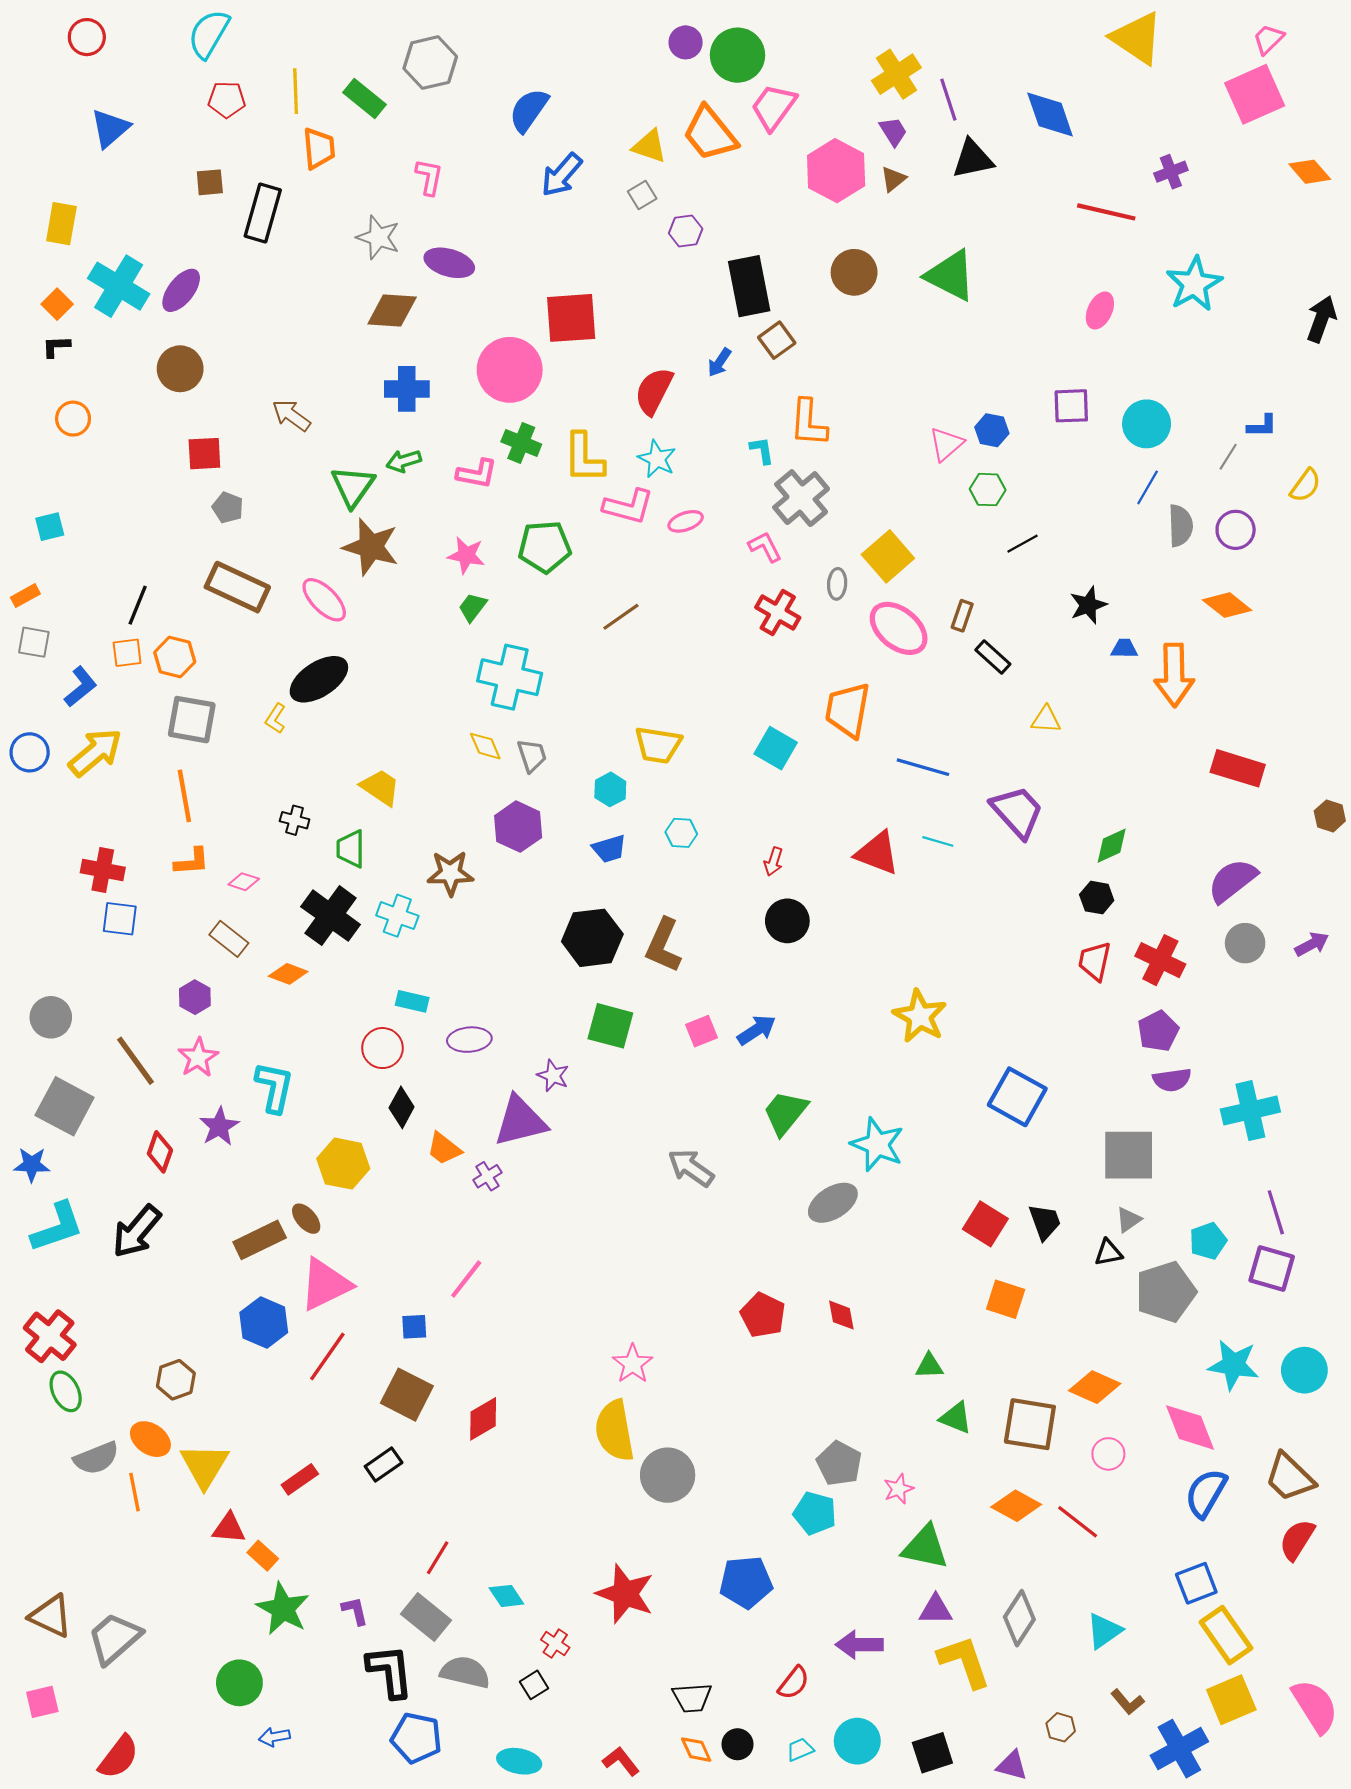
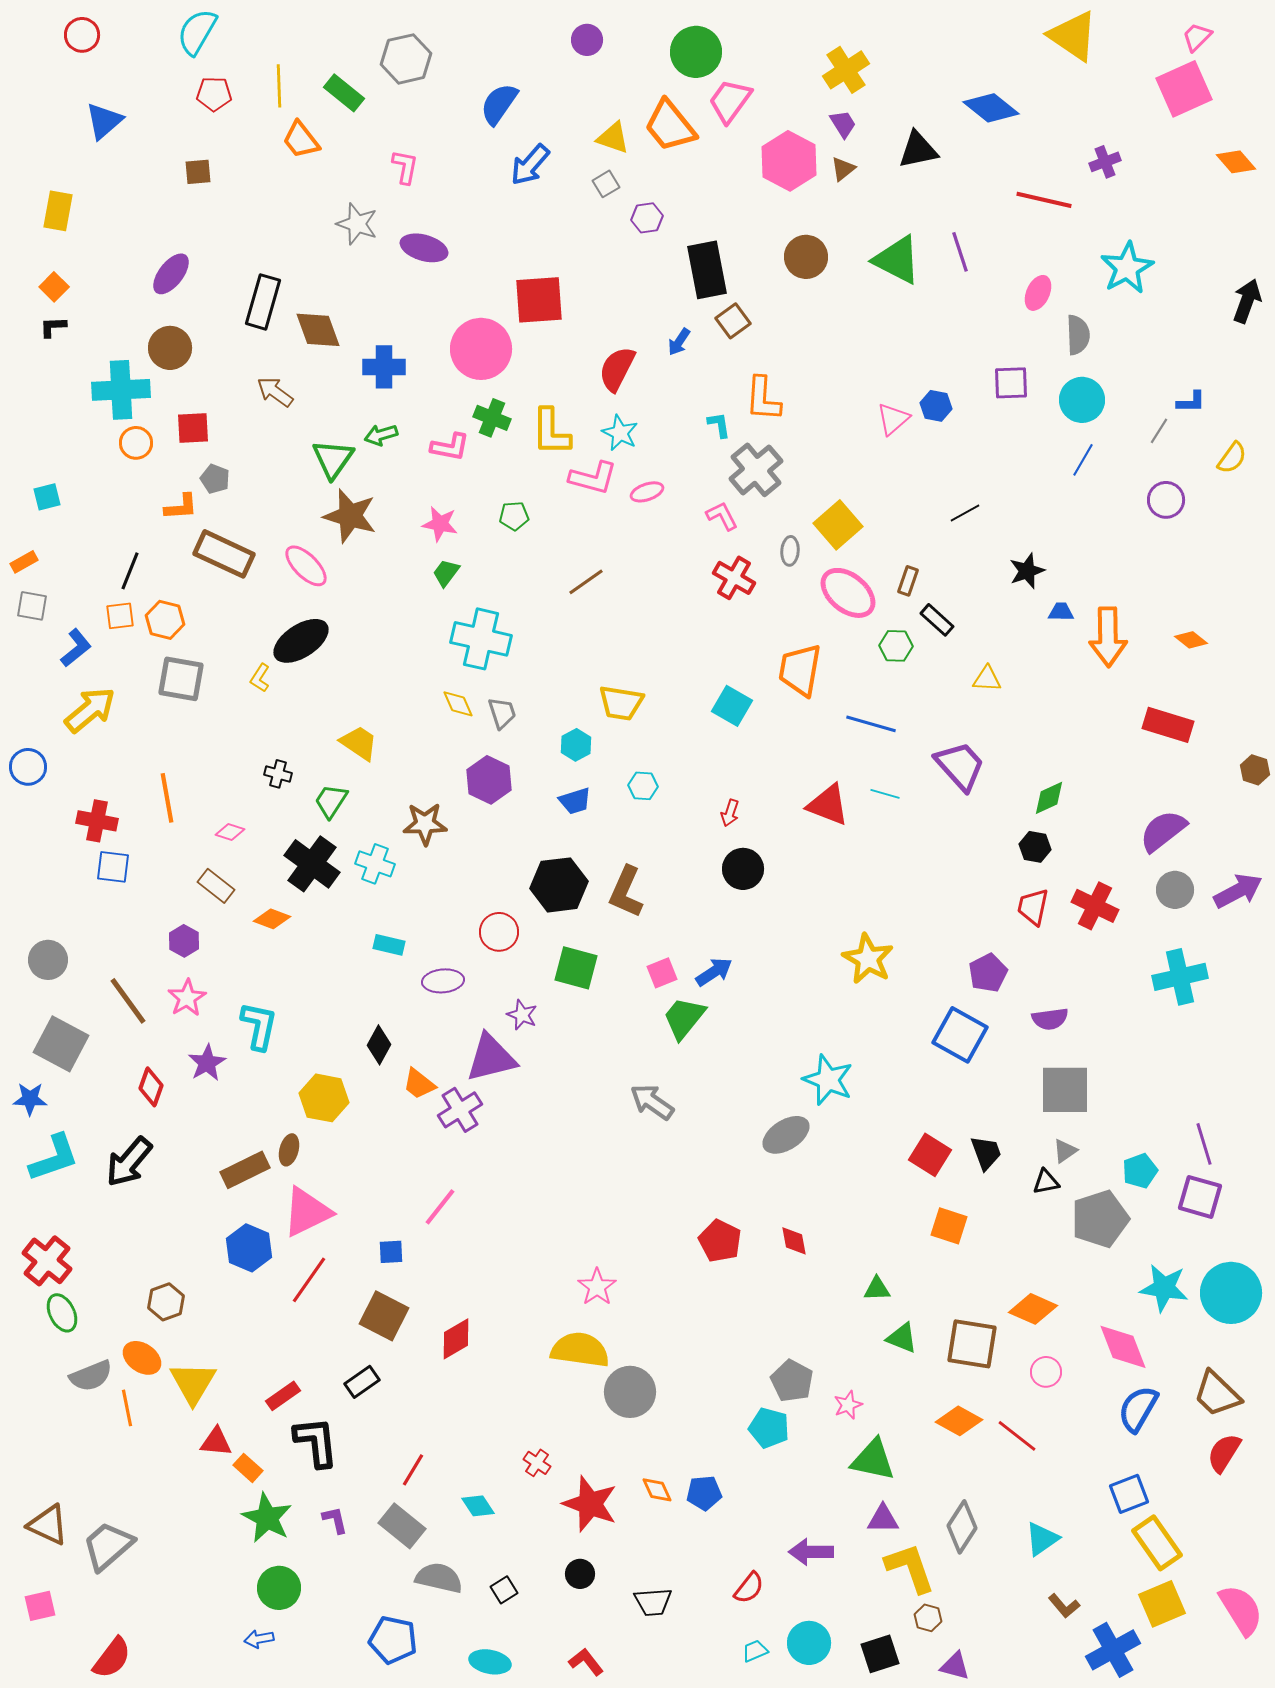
purple circle: (686, 42) -> (587, 40), moved
purple line: (948, 100) -> (960, 252), moved
blue diamond: (1050, 114) -> (991, 108), turned -32
orange trapezoid: (319, 148) -> (301, 140), turned 147
black rectangle: (263, 213) -> (263, 302), moved
cyan cross: (119, 286) -> (121, 390), moved, turned -34
brown diamond: (392, 310) -> (318, 330), moved, turned 66
orange circle: (73, 419) -> (136, 443), moved
green hexagon: (988, 490) -> (896, 646), moved
gray semicircle: (1180, 526) -> (1078, 335), moved
green pentagon: (545, 547) -> (514, 516), size x0.6
orange diamond: (1227, 605) -> (1191, 640), moved, size x0.7
blue circle: (30, 752) -> (28, 767), moved
orange line: (184, 796) -> (167, 798), moved
green trapezoid: (351, 849) -> (331, 801), turned 33
orange L-shape: (192, 862) -> (181, 507), moved
purple arrow: (1312, 944) -> (1238, 891), size x1.5
purple pentagon: (1158, 1031) -> (988, 973), moved
red circle: (382, 1048) -> (499, 932), moved
purple semicircle: (1172, 1080) -> (1050, 1019), moved
cyan cross: (1250, 1111) -> (1180, 977), moved
green trapezoid: (785, 1113) -> (684, 1018), moved
purple cross: (487, 1176) -> (460, 1110), size x1.6
brown ellipse: (306, 1219) -> (289, 1150), turned 56
cyan circle: (1304, 1370) -> (1231, 1293), size x1.4
yellow semicircle: (615, 1431) -> (580, 1350), turned 108
blue pentagon: (746, 1582) -> (704, 1493), size x0.7
red cross: (555, 1644) -> (537, 1463), moved
black L-shape: (390, 1671) -> (316, 1442), moved
green circle: (239, 1683) -> (279, 1588), moved
brown hexagon: (1061, 1727) -> (928, 1618), moved
black circle: (737, 1744) -> (580, 1574), moved
orange diamond: (696, 1750) -> (657, 1490), moved

